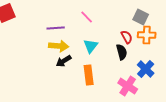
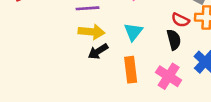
red semicircle: (127, 37) -> (180, 20), turned 144
pink cross: (128, 86) -> (169, 76), moved

